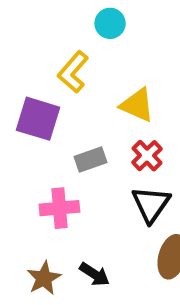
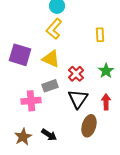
yellow L-shape: (73, 72) -> (54, 29), moved
yellow triangle: (137, 105) -> (51, 59), moved
gray rectangle: (91, 160) -> (50, 86), moved

